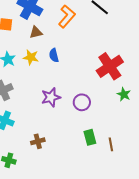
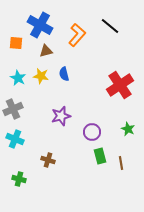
green star: (124, 94) -> (128, 129), moved
purple circle: (82, 102) -> (92, 132), moved
brown cross: (38, 141) -> (48, 160), turned 32

